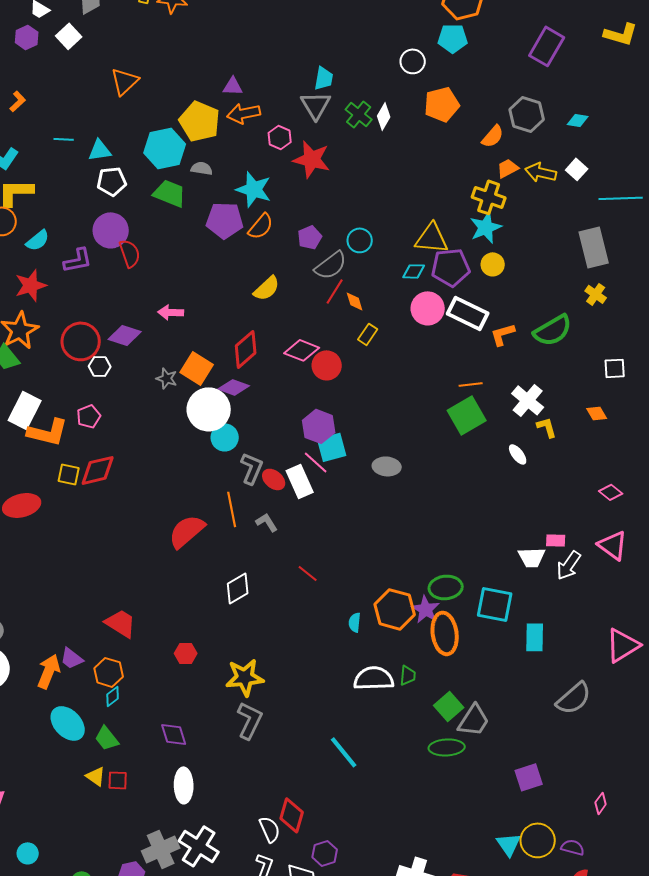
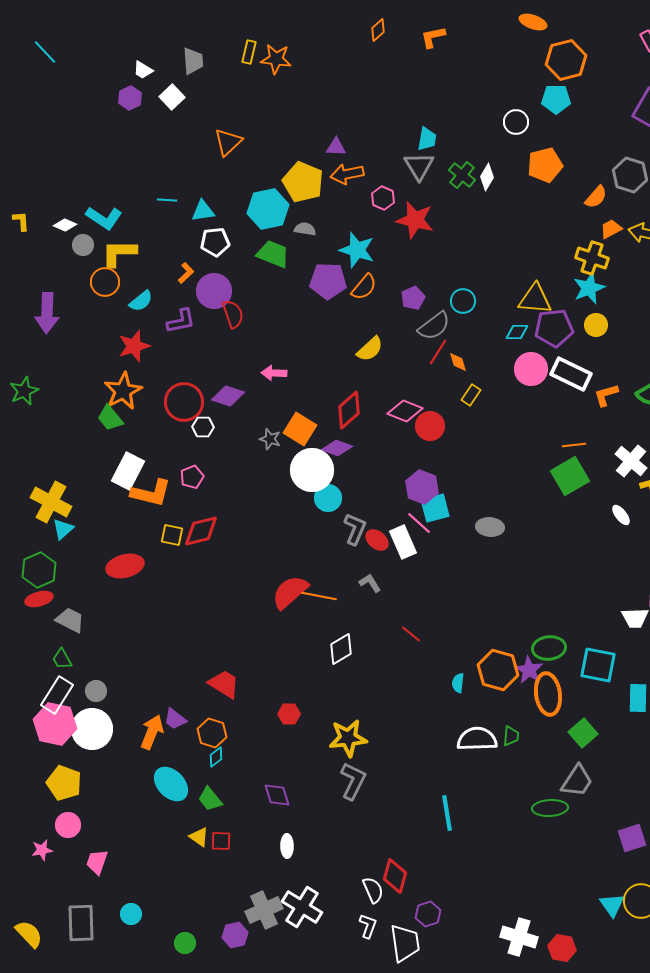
orange L-shape: (18, 101) -> (186, 273), moved
orange line: (232, 509) -> (319, 596), moved, turned -68
green square: (449, 706) -> (583, 733), moved
cyan line: (344, 752) -> (447, 813), turned 30
white ellipse: (184, 785) -> (287, 846), size x0.7

